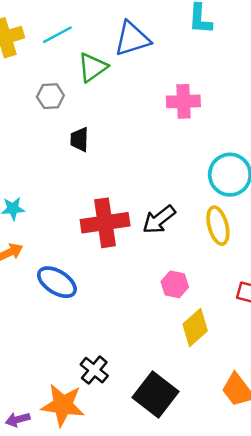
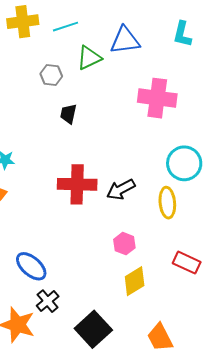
pink cross: (183, 101) -> (157, 98), size x1.4
blue ellipse: (57, 282) -> (31, 266), moved

